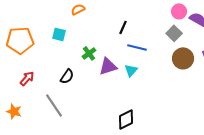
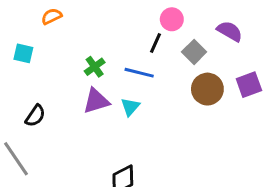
pink circle: (179, 11) -> (172, 19), moved
black line: (123, 27) -> (155, 43), moved
green cross: (89, 53) -> (95, 67), moved

